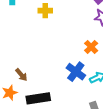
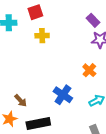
blue cross: (76, 72) -> (63, 95), moved

